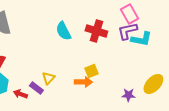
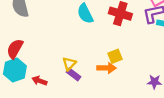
purple rectangle: (36, 88) -> (73, 74), moved

